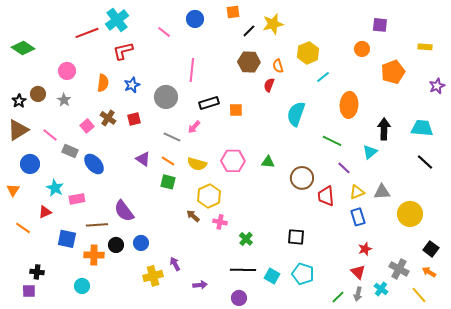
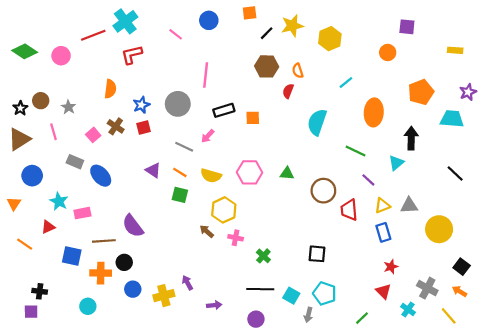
yellow hexagon: (308, 53) -> (330, 39), moved
pink circle: (67, 71) -> (61, 56), moved
orange pentagon: (393, 72) -> (421, 92), moved
blue star: (132, 85) -> (141, 105), moved
cyan trapezoid: (422, 128) -> (452, 119), moved
pink line: (50, 135) -> (54, 132), moved, turned 35
blue circle: (141, 243) -> (133, 289), moved
gray arrow: (358, 294) -> (308, 315), moved

